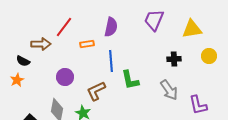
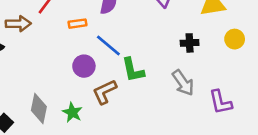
blue line: (111, 61) -> (108, 45), turned -45
purple circle: (65, 77) -> (84, 66), moved
brown L-shape: (96, 91) -> (105, 92), moved

